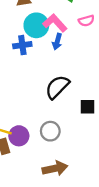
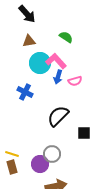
pink semicircle: (86, 21) -> (75, 81), moved
blue cross: (22, 45) -> (25, 92), moved, turned 35
purple circle: (19, 136) -> (40, 164), moved

